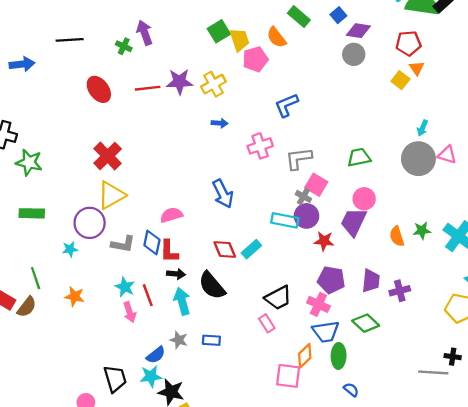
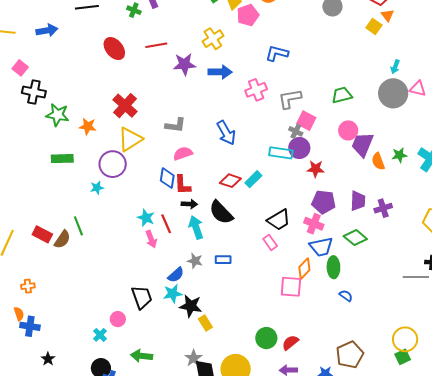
purple star: (180, 82) -> (184, 64), moved
blue L-shape: (286, 105) -> (277, 53), turned 40
blue arrow: (220, 123) -> (220, 72), size x1.6
purple trapezoid: (354, 222) -> (362, 144), moved
gray L-shape: (123, 244) -> (175, 125), moved
red diamond: (225, 249) -> (230, 181), turned -45
green line: (36, 278) -> (78, 226), moved
orange star: (75, 296) -> (88, 126), moved

